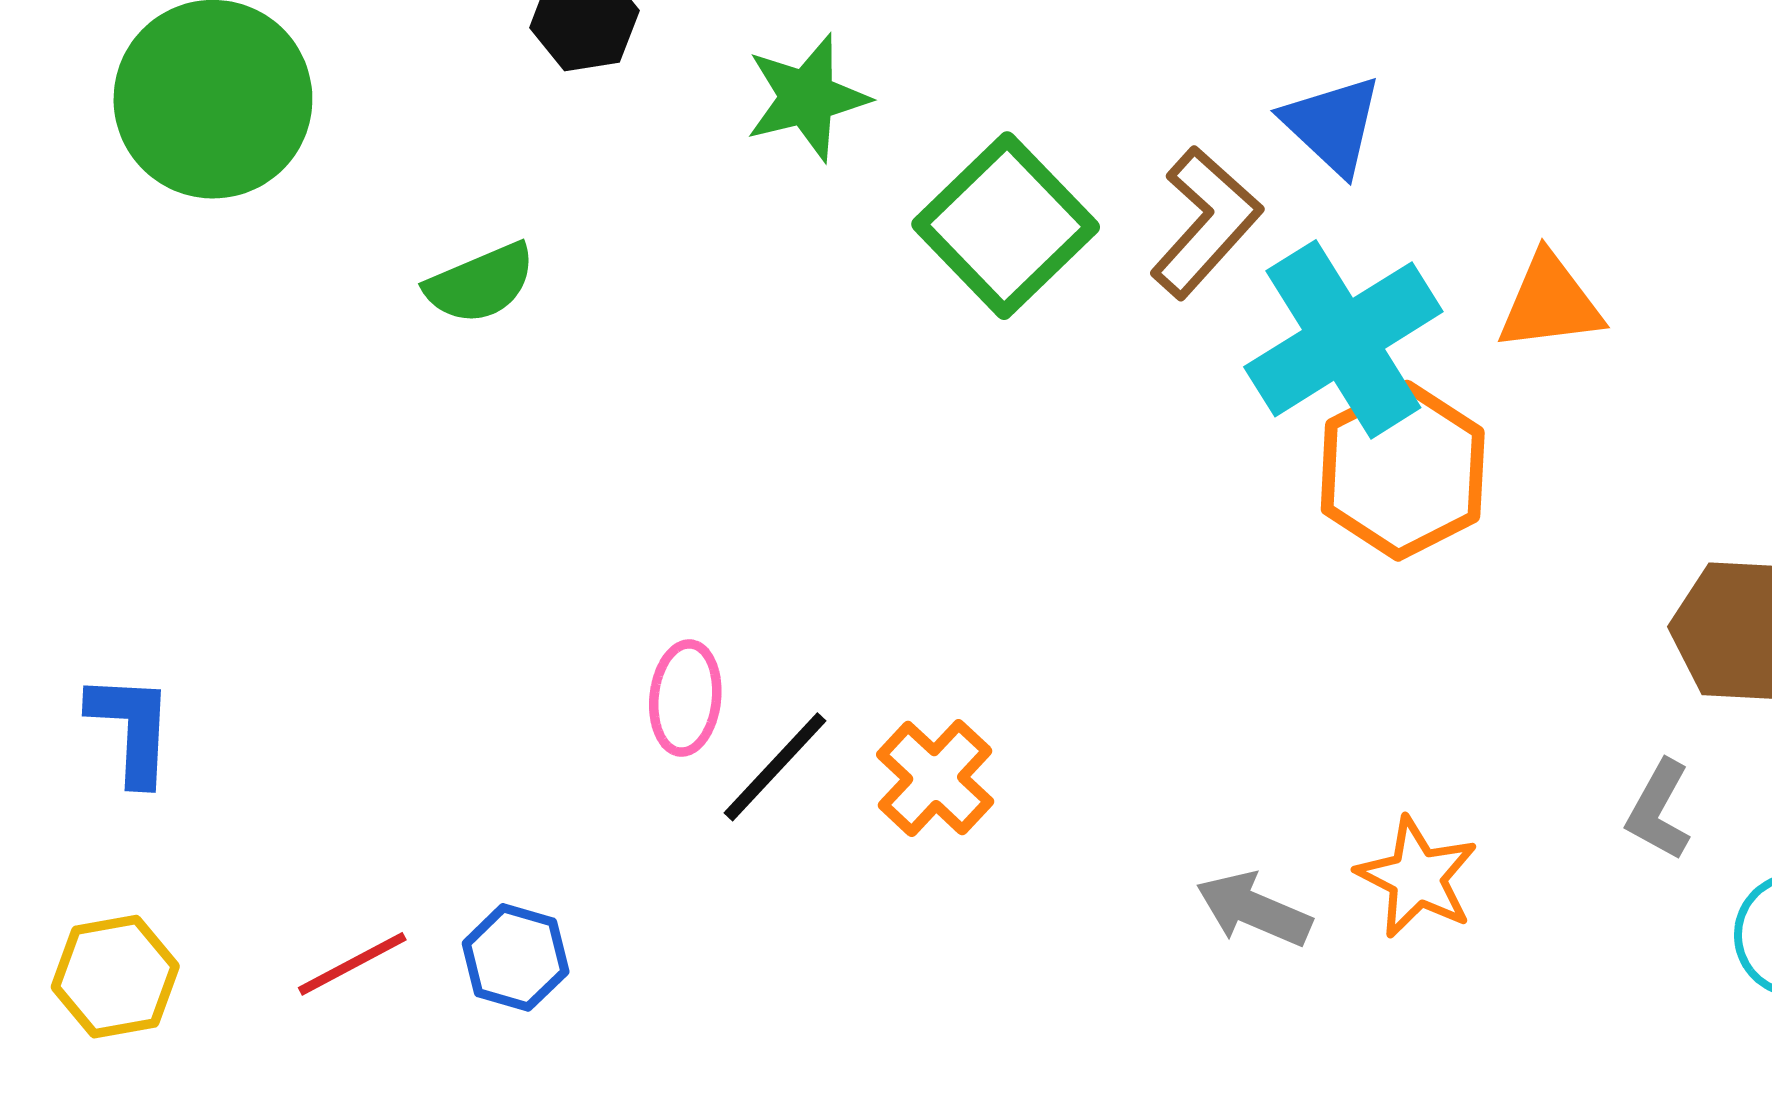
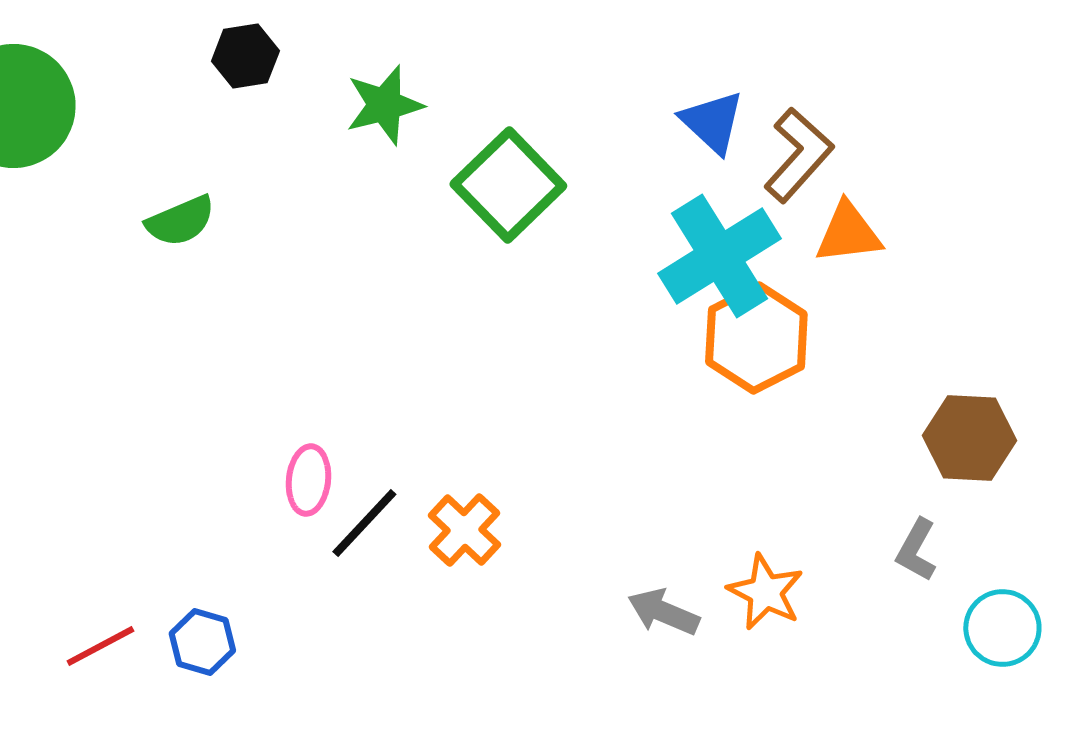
brown L-shape: (1206, 222) -> (798, 155), moved

